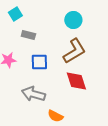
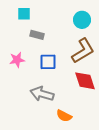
cyan square: (15, 14) -> (24, 14), turned 32

